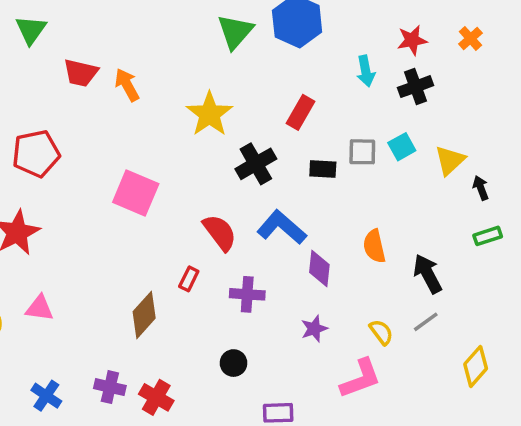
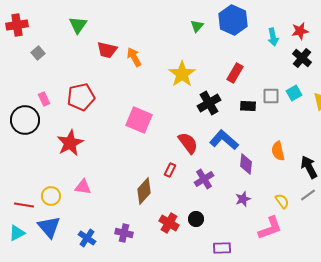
green triangle: (235, 32) -> (197, 26), size x0.6
cyan arrow: (366, 71) -> (273, 37), moved
black cross: (416, 87) -> (302, 58), turned -30
purple cross: (247, 294) -> (204, 179), turned -36
red cross: (156, 397) -> (169, 223), moved

